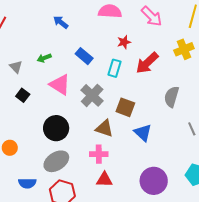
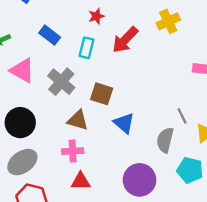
gray semicircle: (172, 97) -> (165, 140), moved

